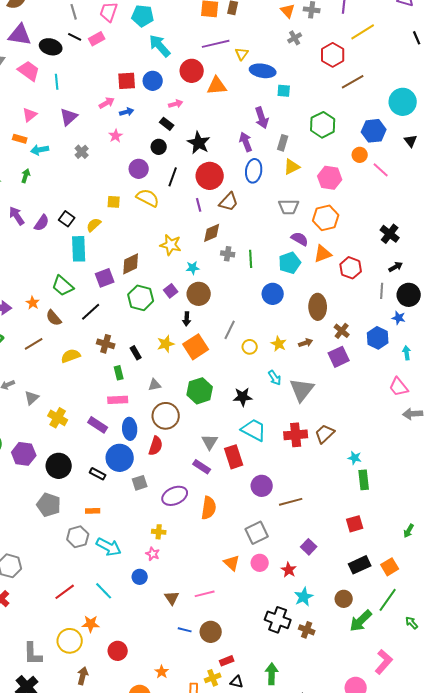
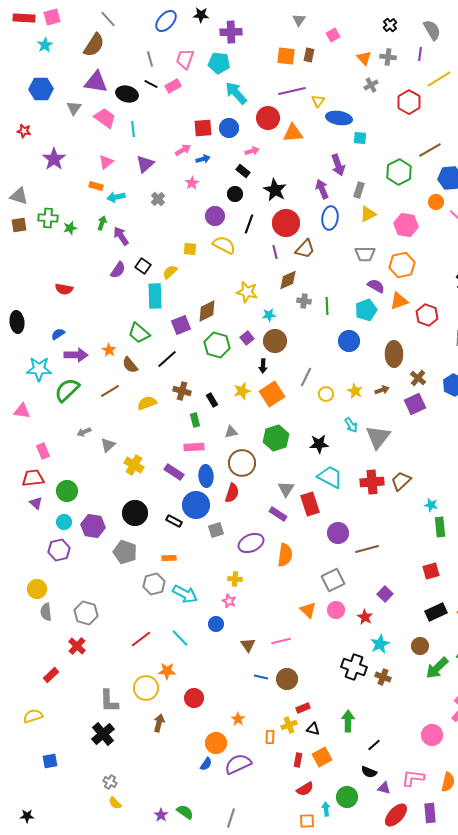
brown line: (353, 82) -> (430, 150), moved
purple arrow: (17, 216) -> (121, 236), moved
purple hexagon: (24, 454) -> (93, 526), moved

